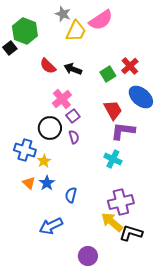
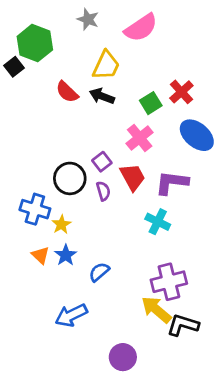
yellow trapezoid: (76, 31) -> (106, 65), moved
pink cross: (62, 99) -> (140, 138), moved
red trapezoid: (113, 110) -> (133, 177), moved
blue semicircle: (71, 195) -> (99, 272), turned 35

